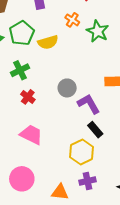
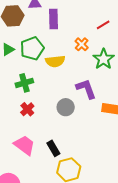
purple L-shape: (89, 104) -> (86, 89), moved
black rectangle: (95, 130) -> (53, 148), moved

